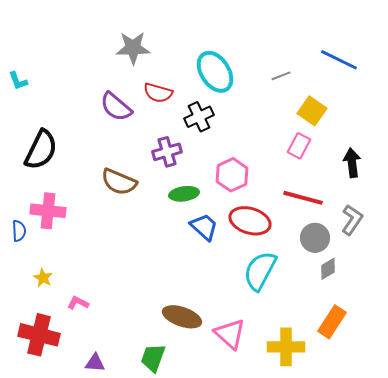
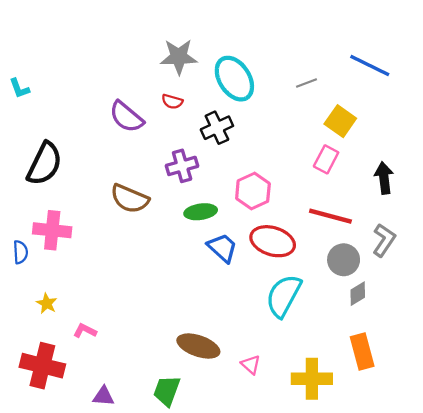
gray star: (133, 48) -> (179, 57), moved
red semicircle: (158, 93) -> (172, 102), size x0.7
orange rectangle: (332, 322) -> (362, 351), turned -48
pink triangle: (230, 334) -> (251, 365), size x0.6

